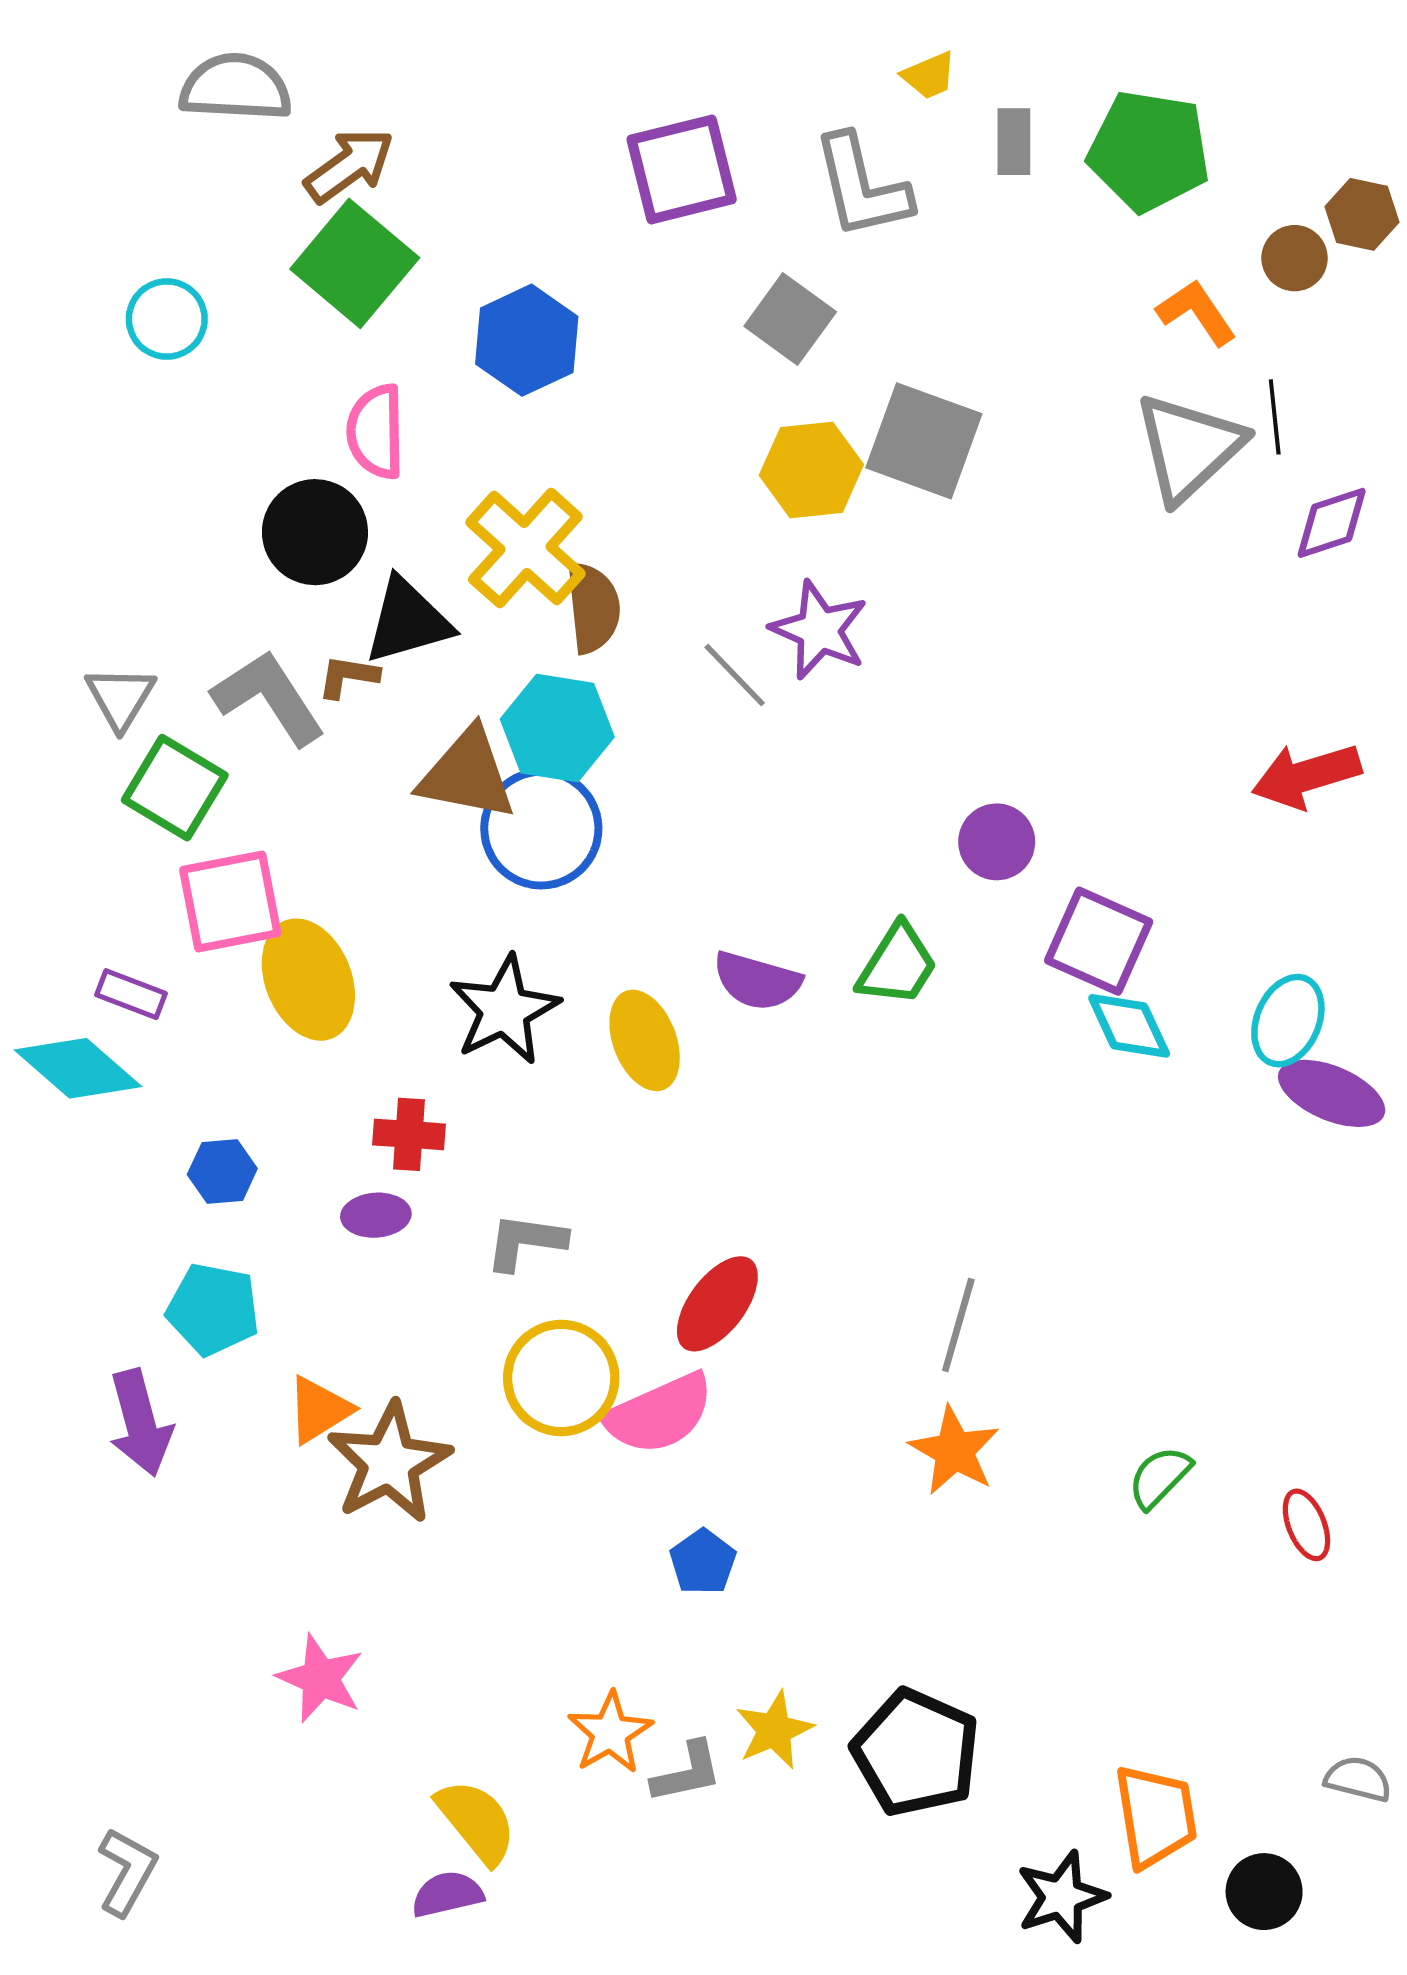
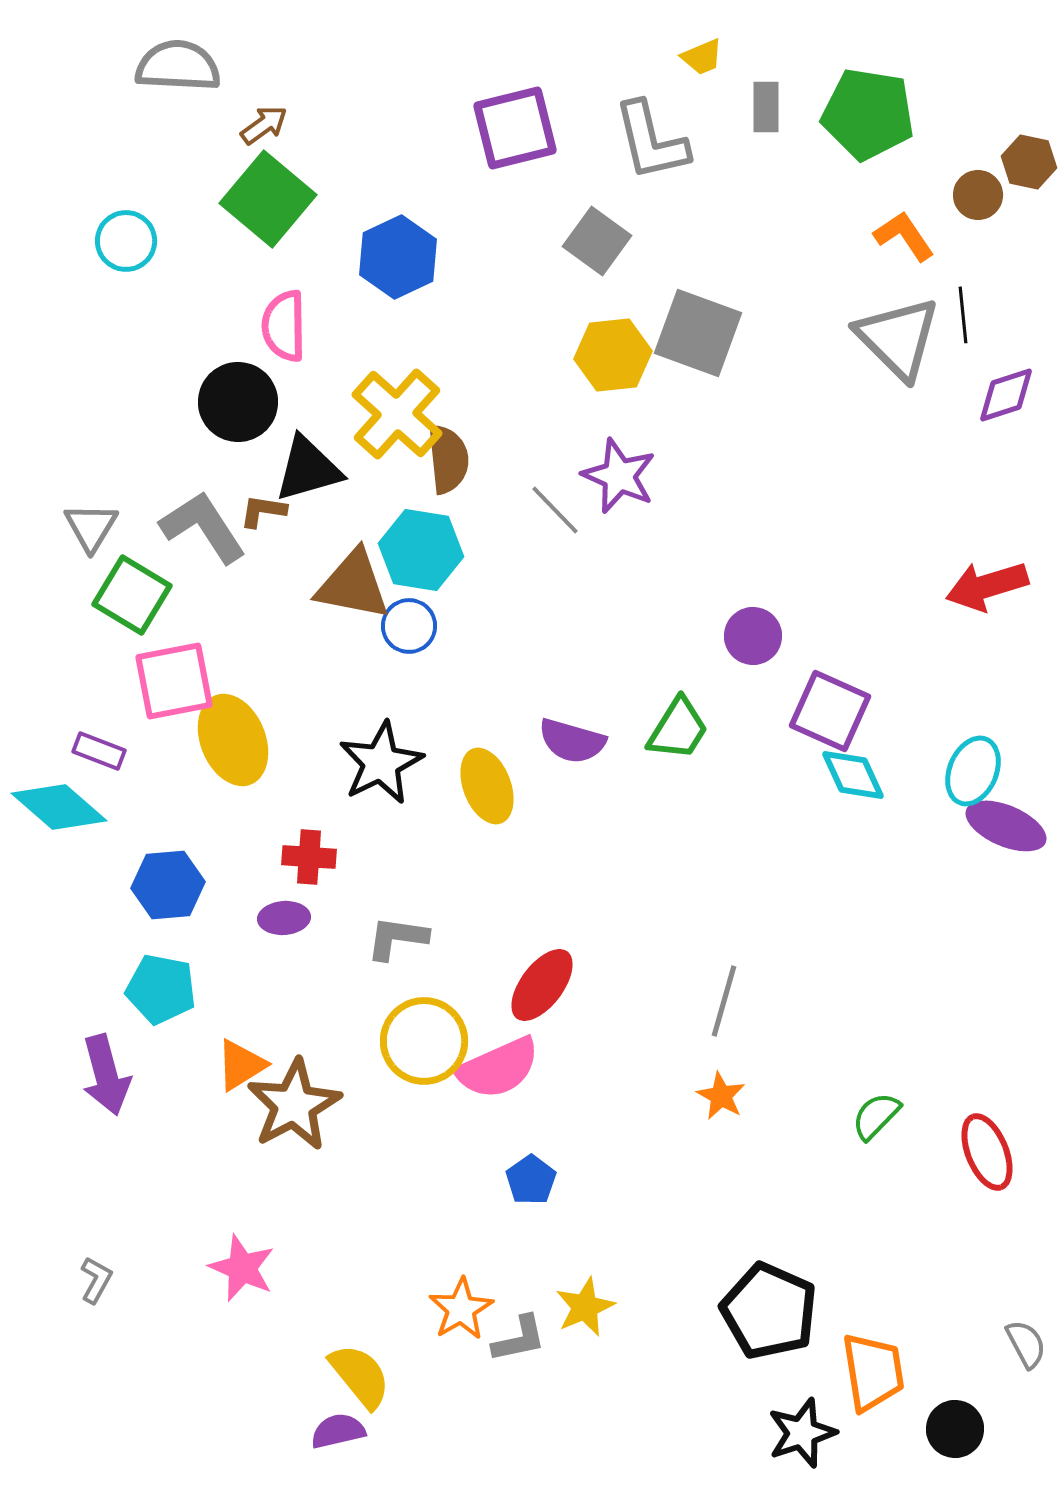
brown arrow: (349, 165) -> (264, 125), size x0.7
gray triangle: (1189, 447) -> (898, 338), turned -32
blue circle: (541, 829) -> (409, 626), size x0.6
blue hexagon: (222, 1171) -> (168, 885), size x1.4
orange star: (954, 1451) -> (721, 1096), size x0.7
red ellipse: (1306, 1525) -> (987, 1152), size x1.4
black pentagon: (916, 1753) -> (769, 1311), moved
gray semicircle: (1358, 1779) -> (1026, 1344), turned 48
gray L-shape: (127, 1872) -> (96, 1280), moved, size x0.7

